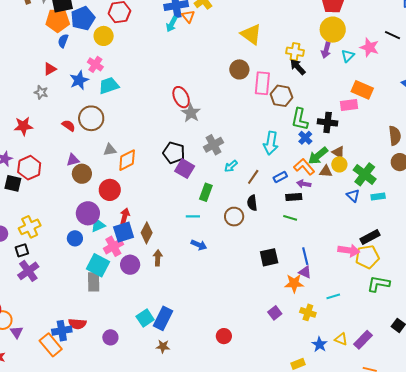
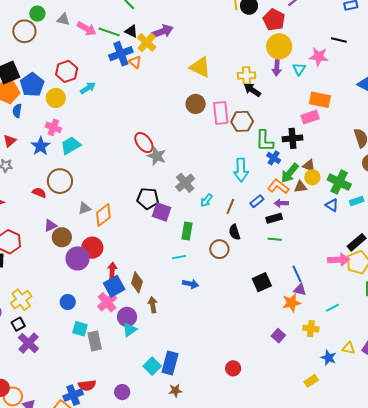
cyan arrow: (172, 24) -> (88, 88), moved, turned -140
purple circle: (88, 213) -> (78, 258), moved
cyan triangle: (98, 225) -> (130, 330), moved
cyan square: (98, 265) -> (80, 329), moved, size x0.7

